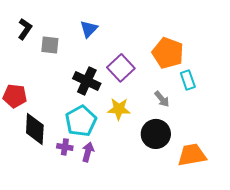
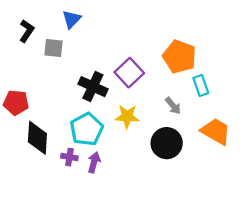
blue triangle: (89, 29) -> (72, 19), moved
orange trapezoid: (192, 155) -> (216, 131), moved, turned 40

